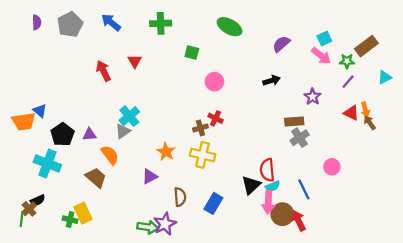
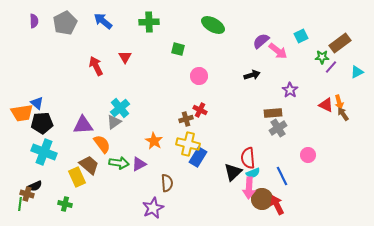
pink arrow: (321, 56) -> (278, 51), moved
purple line: (348, 82) -> (331, 67), moved
black pentagon: (62, 134) -> (42, 123), moved, turned 30
purple triangle: (89, 134) -> (83, 125), size x1.5
blue rectangle: (213, 203) -> (198, 157), moved
brown cross: (29, 209) -> (27, 194), turned -32
yellow rectangle: (83, 213) -> (77, 177), moved
green arrow: (148, 227) -> (119, 163), moved

